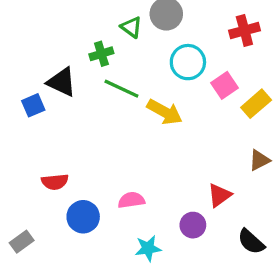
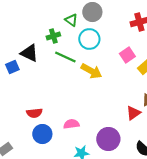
cyan circle: (188, 62) -> (89, 39), moved
red semicircle: (55, 182) -> (34, 113), moved
red triangle: (219, 195) -> (133, 113), moved
purple circle: (193, 225) -> (108, 139), size x1.5

